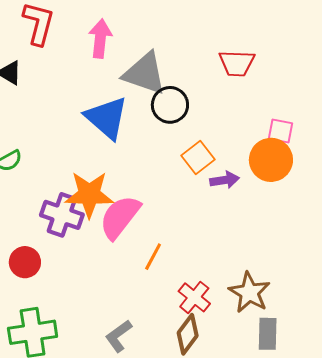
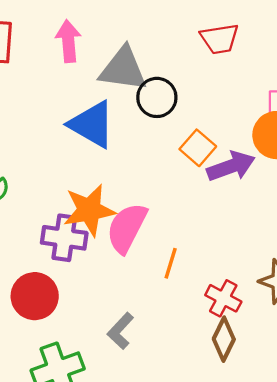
purple arrow: (225, 180) -> (231, 166), size x1.5
red circle: (25, 262) -> (35, 296), size x1.4
gray L-shape: (119, 336) -> (121, 331), moved

